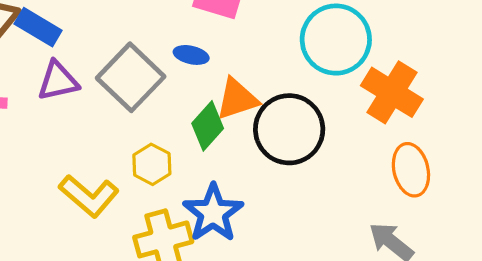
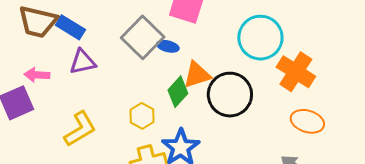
gray square: (131, 77) -> (143, 37), moved
orange ellipse: (411, 170) -> (307, 121), turned -60
yellow L-shape: (89, 196) -> (80, 129), moved, turned -72

